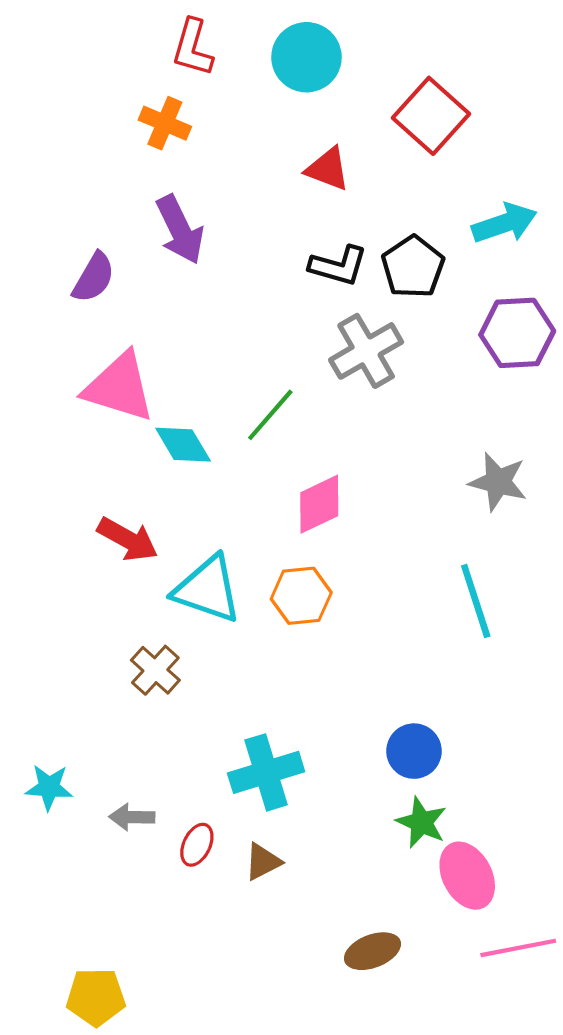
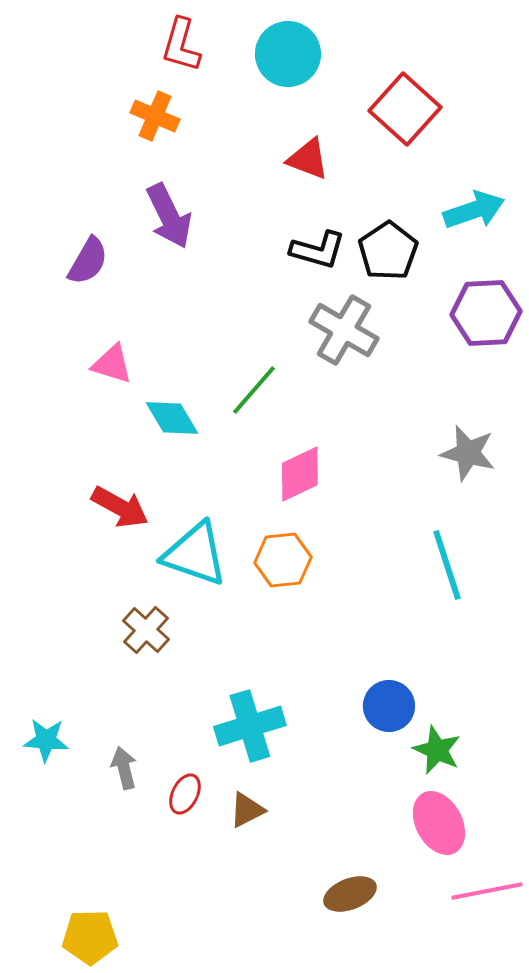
gray cross: (366, 351) -> (344, 330), turned -30
pink triangle: (119, 387) -> (112, 364), size x0.6
gray arrow: (132, 817) -> (124, 768), turned 75
green star: (421, 822) -> (437, 750), moved

